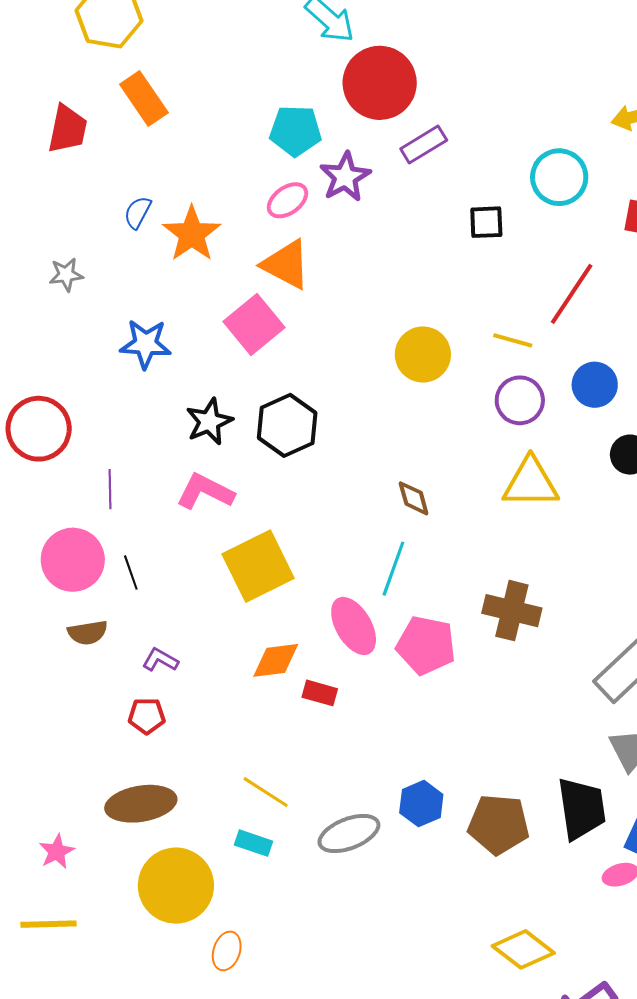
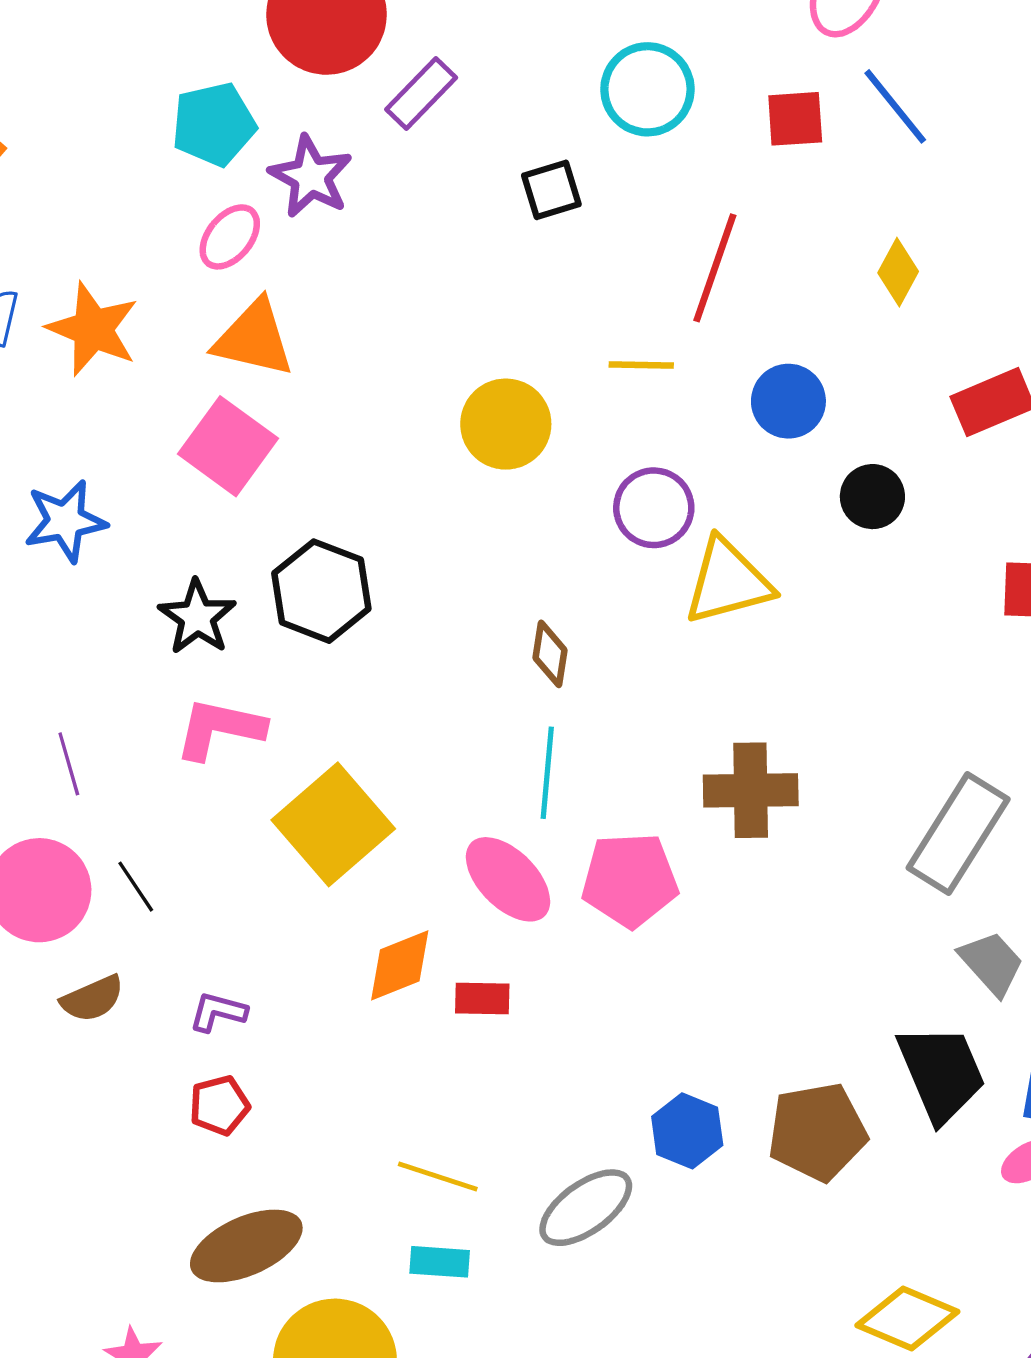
purple circle: (520, 400) -> (654, 508), moved
brown diamond: (414, 498) -> (550, 654), turned 39

